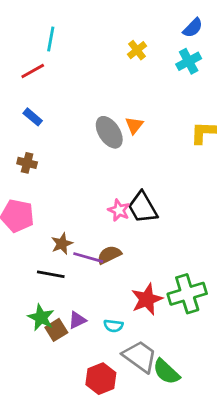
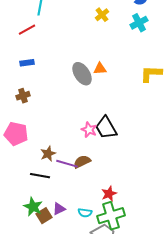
blue rectangle: (33, 117) -> (27, 63), turned -48
orange triangle: (134, 125) -> (100, 69), turned 48
brown cross: (27, 163) -> (23, 96), turned -32
green cross: (187, 294) -> (111, 216), moved
red star: (147, 299) -> (109, 194), size x0.7

